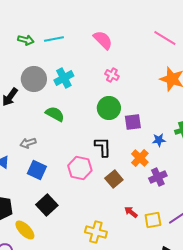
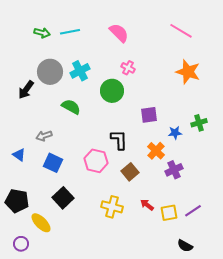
green circle: (109, 108) -> (112, 91), moved
yellow cross: (96, 232) -> (112, 207), moved

